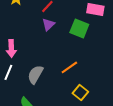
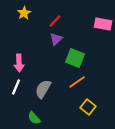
green square: (79, 28) -> (75, 58), moved

